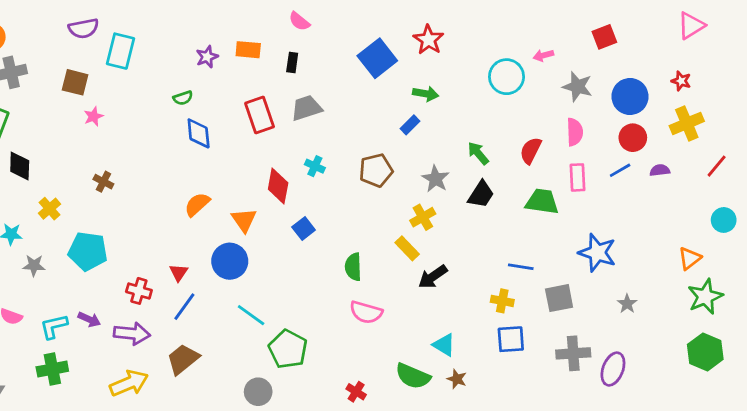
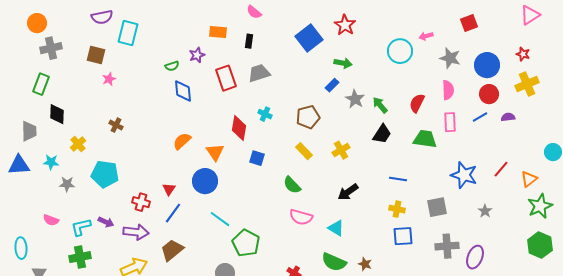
purple star: (207, 57) -> (197, 55), moved
red line: (717, 166) -> (501, 169), moved
gray star: (436, 179) -> (355, 99), moved
blue square: (304, 229) -> (257, 158), turned -35
yellow rectangle: (407, 248) -> (304, 151), moved
green semicircle: (353, 267) -> (292, 185), turned -42
blue line: (521, 267) -> (398, 179), moved
cyan triangle: (444, 345) -> (336, 228), moved

